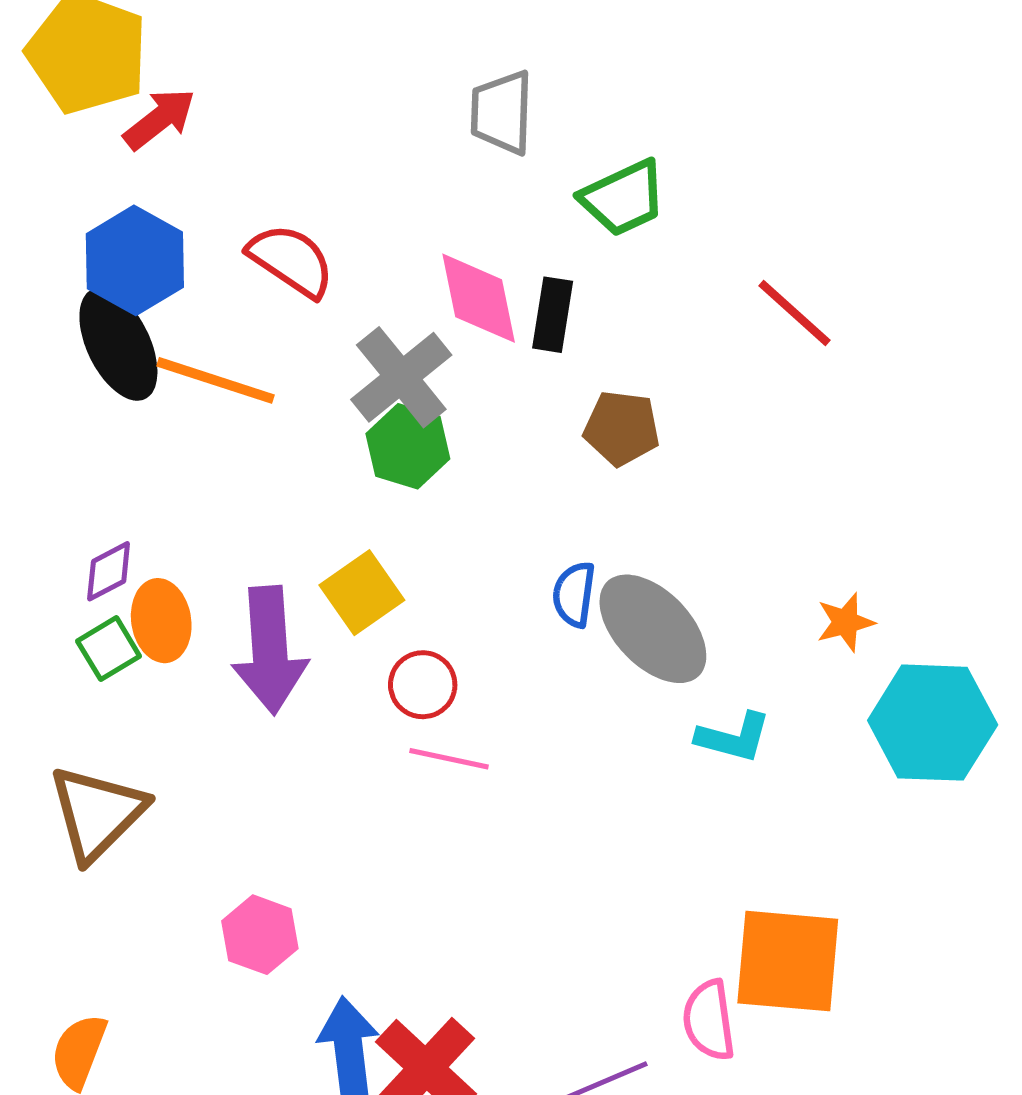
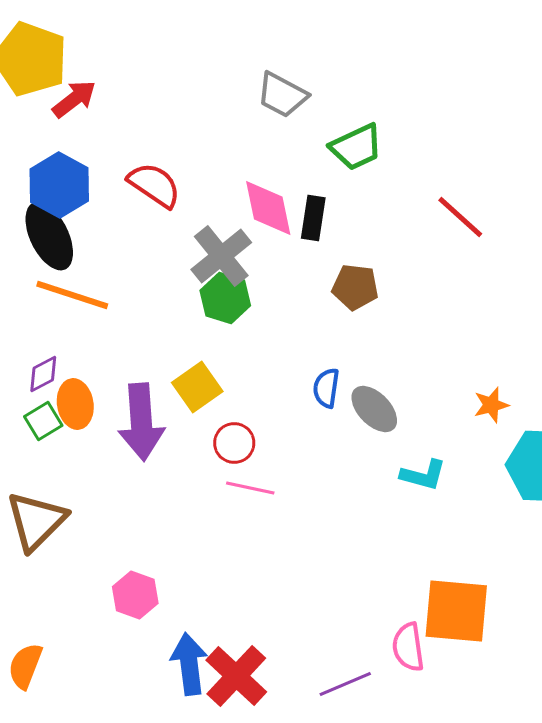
gray trapezoid: (502, 112) -> (282, 95), turned -64
orange line: (215, 380) -> (72, 295), moved
gray ellipse: (653, 629) -> (374, 409), size x0.7

